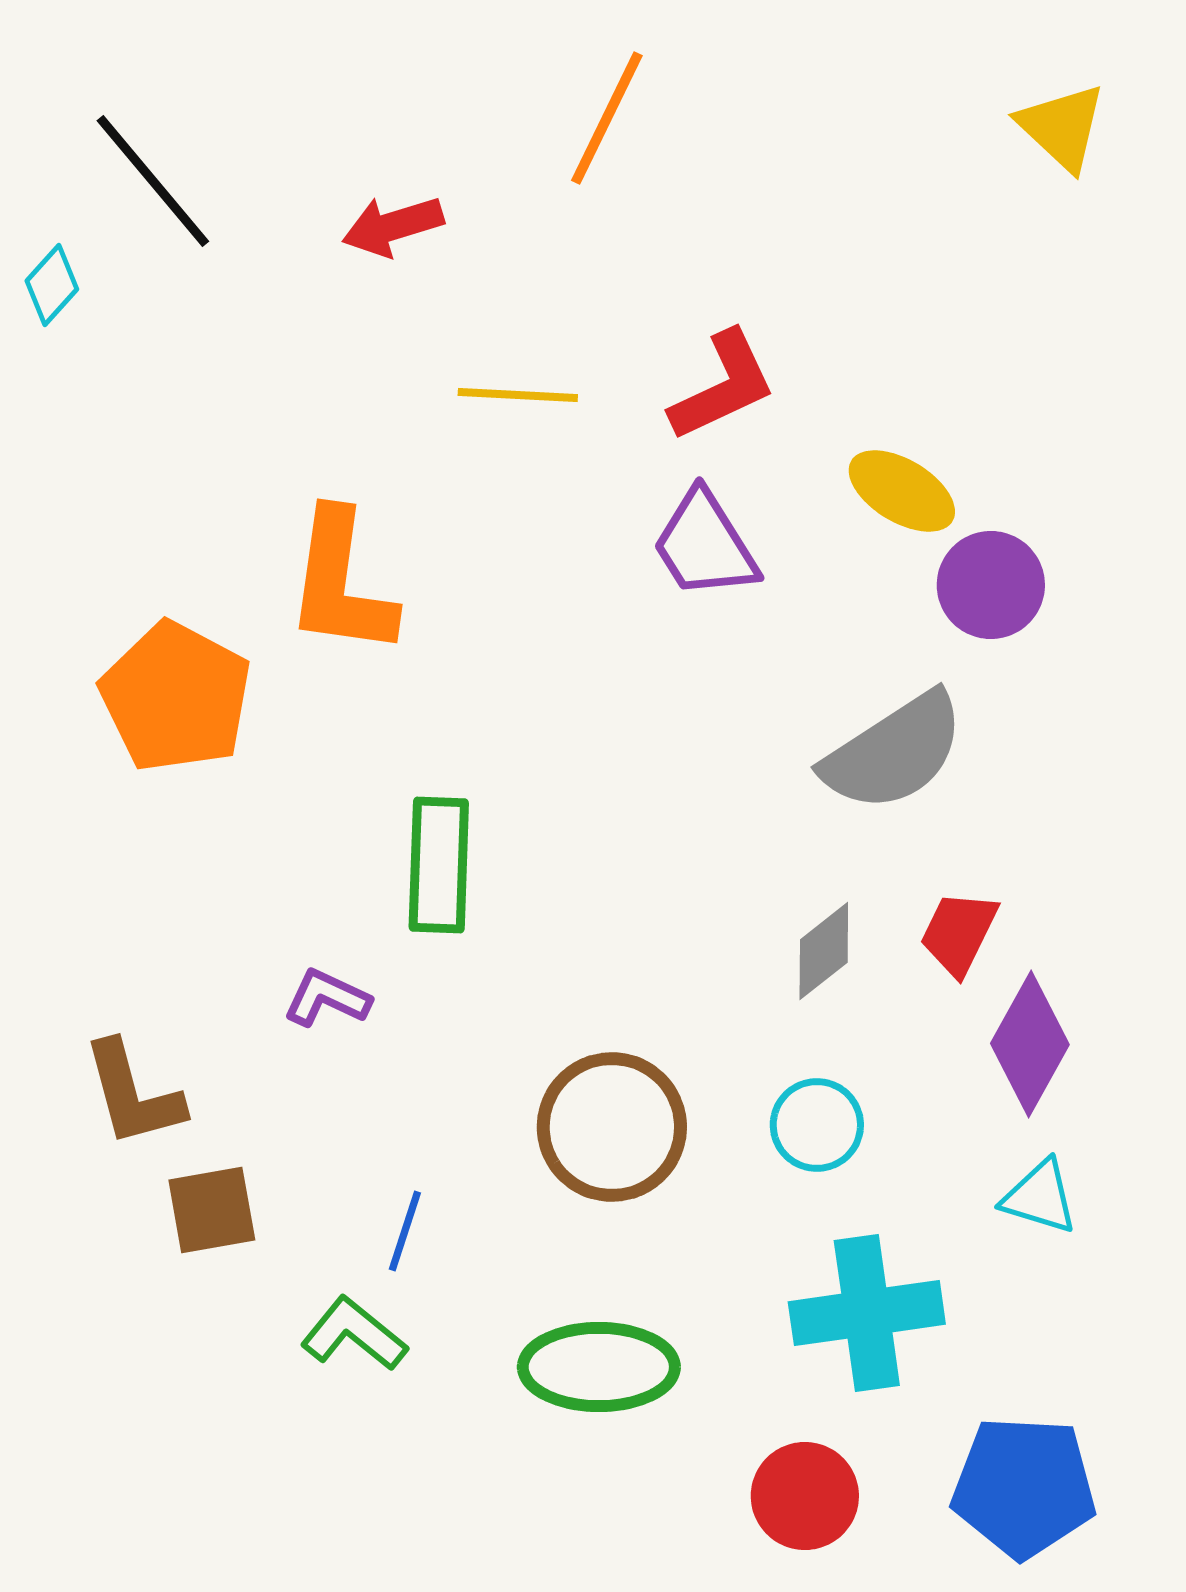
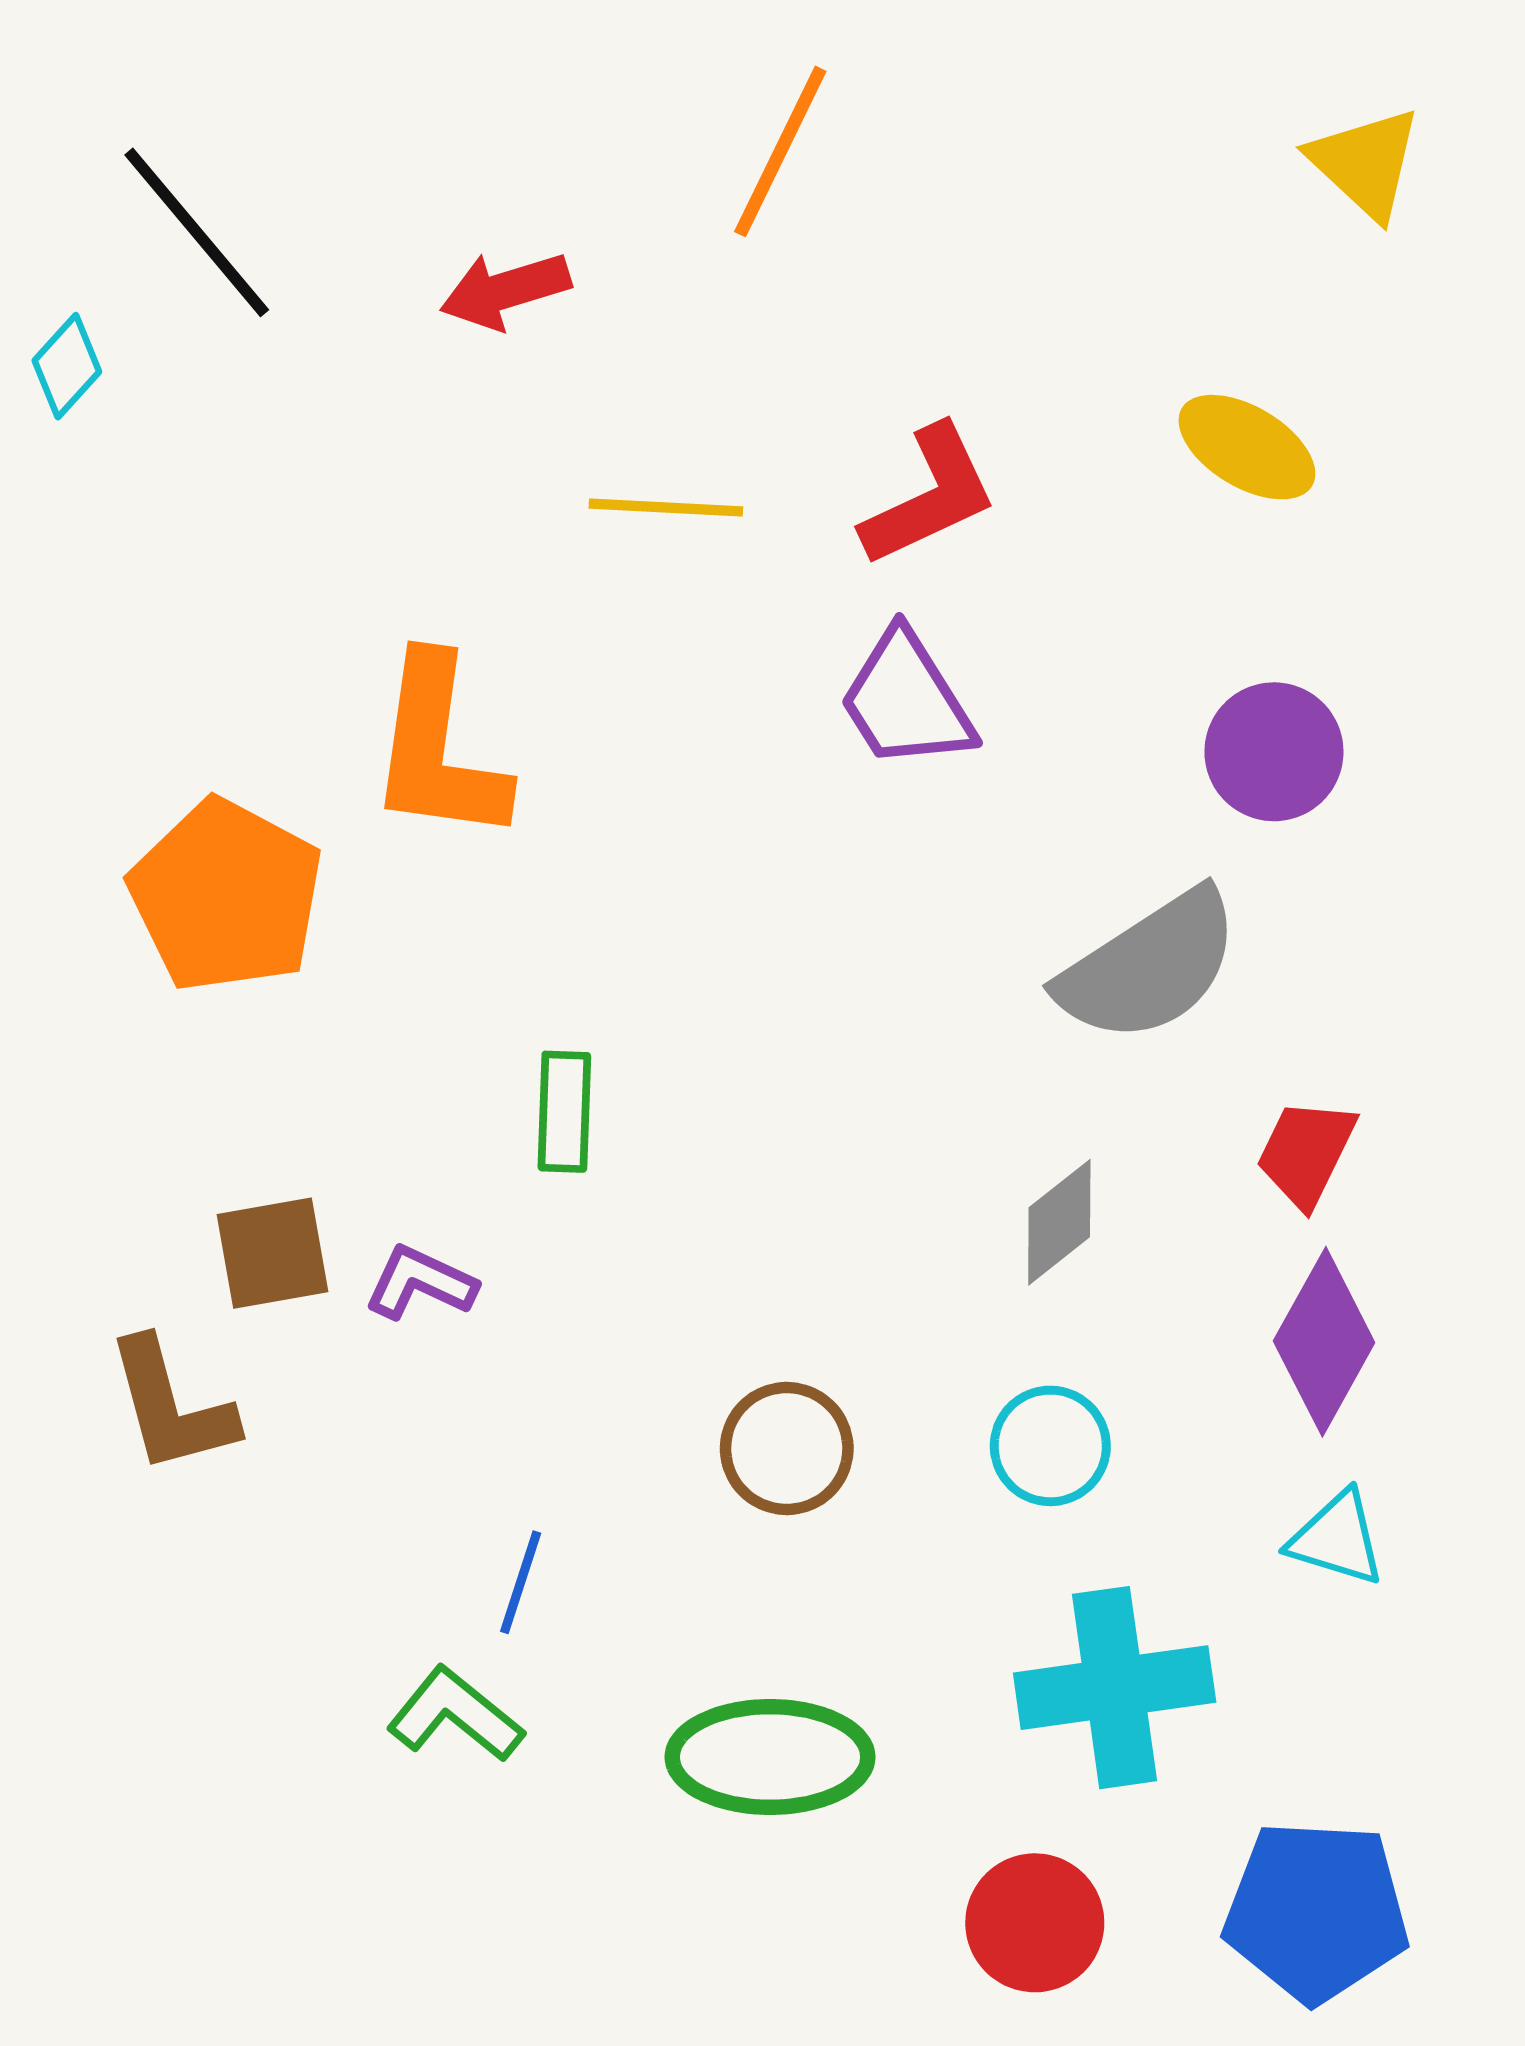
yellow ellipse: (902, 491) -> (1247, 447), moved
green rectangle: (439, 865) -> (564, 1112), size x0.7
red trapezoid: (959, 933) -> (1306, 1153), moved
brown circle: (612, 1127) -> (787, 1449), size x0.7
brown square: (212, 1210) -> (273, 1253), moved

